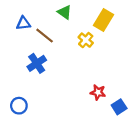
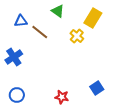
blue cross: (37, 63) -> (14, 57), moved
red star: (98, 92) -> (62, 97), moved
blue square: (119, 107) -> (97, 88), moved

